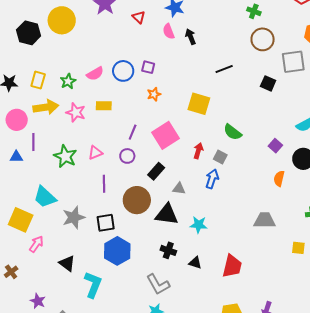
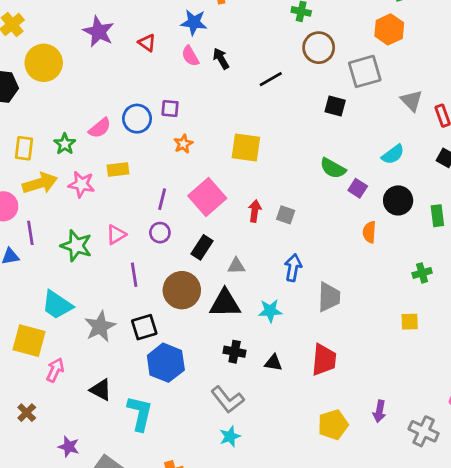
black line: (224, 69) -> (271, 79), moved
green semicircle: (233, 132) -> (333, 168), moved
blue arrow: (212, 179) -> (293, 268), moved
gray trapezoid: (265, 220) -> (329, 297), moved, turned 100

